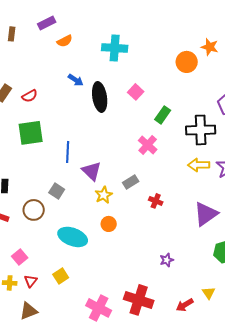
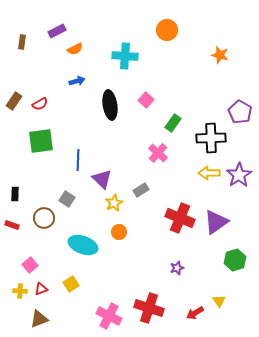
orange circle: (187, 62) -> (167, 30), moved
blue arrow: (76, 80) -> (77, 81), moved, turned -49
red cross: (156, 201) -> (180, 218), moved, size x2.0
red triangle: (31, 281) -> (41, 289), turned 32

